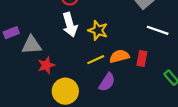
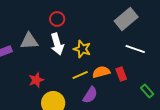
gray triangle: (32, 45) -> (29, 41), moved
red rectangle: (142, 58) -> (121, 74), turned -32

